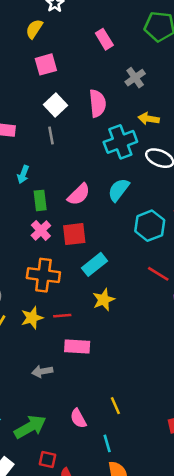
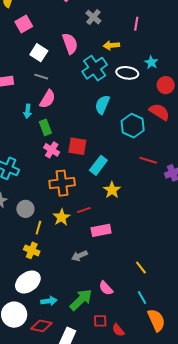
gray line: (51, 136) -> (41, 77), turned -48
pink semicircle: (79, 194) -> (47, 99), moved
red square: (74, 234) -> (77, 146), turned 30
pink semicircle: (78, 418) -> (106, 288), moved

